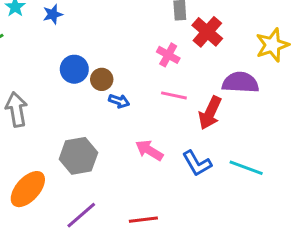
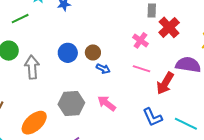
blue circle: (74, 69) -> (68, 53), moved
pink arrow: (149, 150) -> (107, 103), moved

